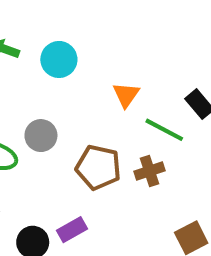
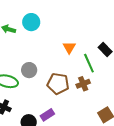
cyan circle: (59, 59) -> (31, 22), moved
green line: (164, 130) -> (89, 63), turned 42

